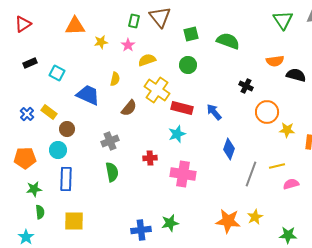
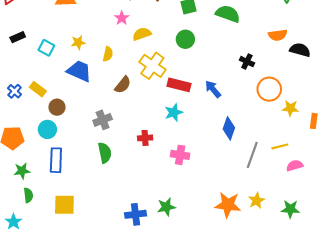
yellow star: (101, 42) -> (78, 42), moved
pink cross: (183, 174) -> (180, 155), size x0.7
green star: (288, 235) -> (290, 209), moved

